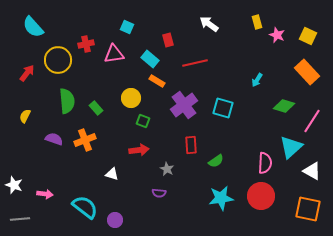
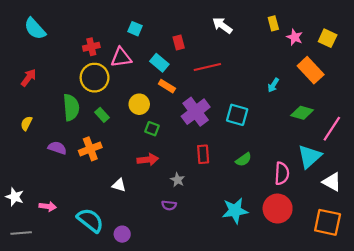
yellow circle: (58, 60) -> (95, 78), moved
orange rectangle: (307, 72) -> (311, 70), moved
green semicircle: (216, 161) -> (244, 160), moved

